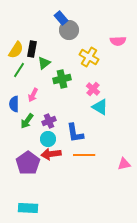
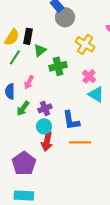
red arrow: (51, 154) -> (47, 141), turned -72
purple pentagon: (28, 163) -> (24, 163), moved

